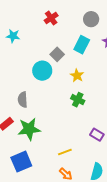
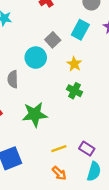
gray semicircle: (23, 100) -> (13, 79), moved
green star: (29, 129) -> (35, 114), moved
purple rectangle: (97, 135) -> (87, 149), moved

